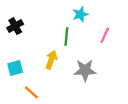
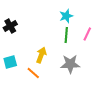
green line: (66, 37) -> (66, 35), moved
orange line: (31, 92) -> (33, 73), moved

